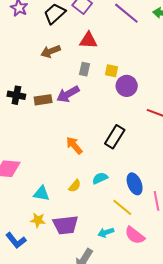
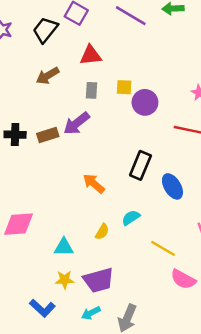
blue ellipse: (135, 184) -> (172, 186), moved
cyan arrow: (106, 232) -> (91, 313), moved

